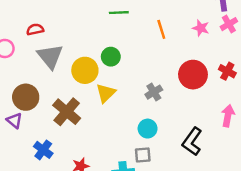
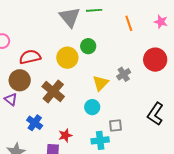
red semicircle: (35, 29) -> (30, 57), moved, size x1.5
gray triangle: (50, 56) -> (70, 17), moved
yellow triangle: (106, 93) -> (101, 83), moved
cyan circle: (148, 129) -> (92, 107), moved

